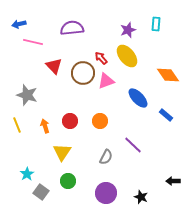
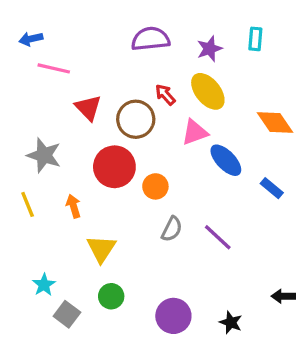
purple semicircle: (72, 28) -> (150, 39), moved
pink triangle: (106, 81) -> (195, 132), moved
red circle: (70, 121) -> (114, 167), moved, size x1.6
orange circle: (100, 121) -> (155, 186), moved
gray semicircle: (106, 157) -> (172, 229), moved

